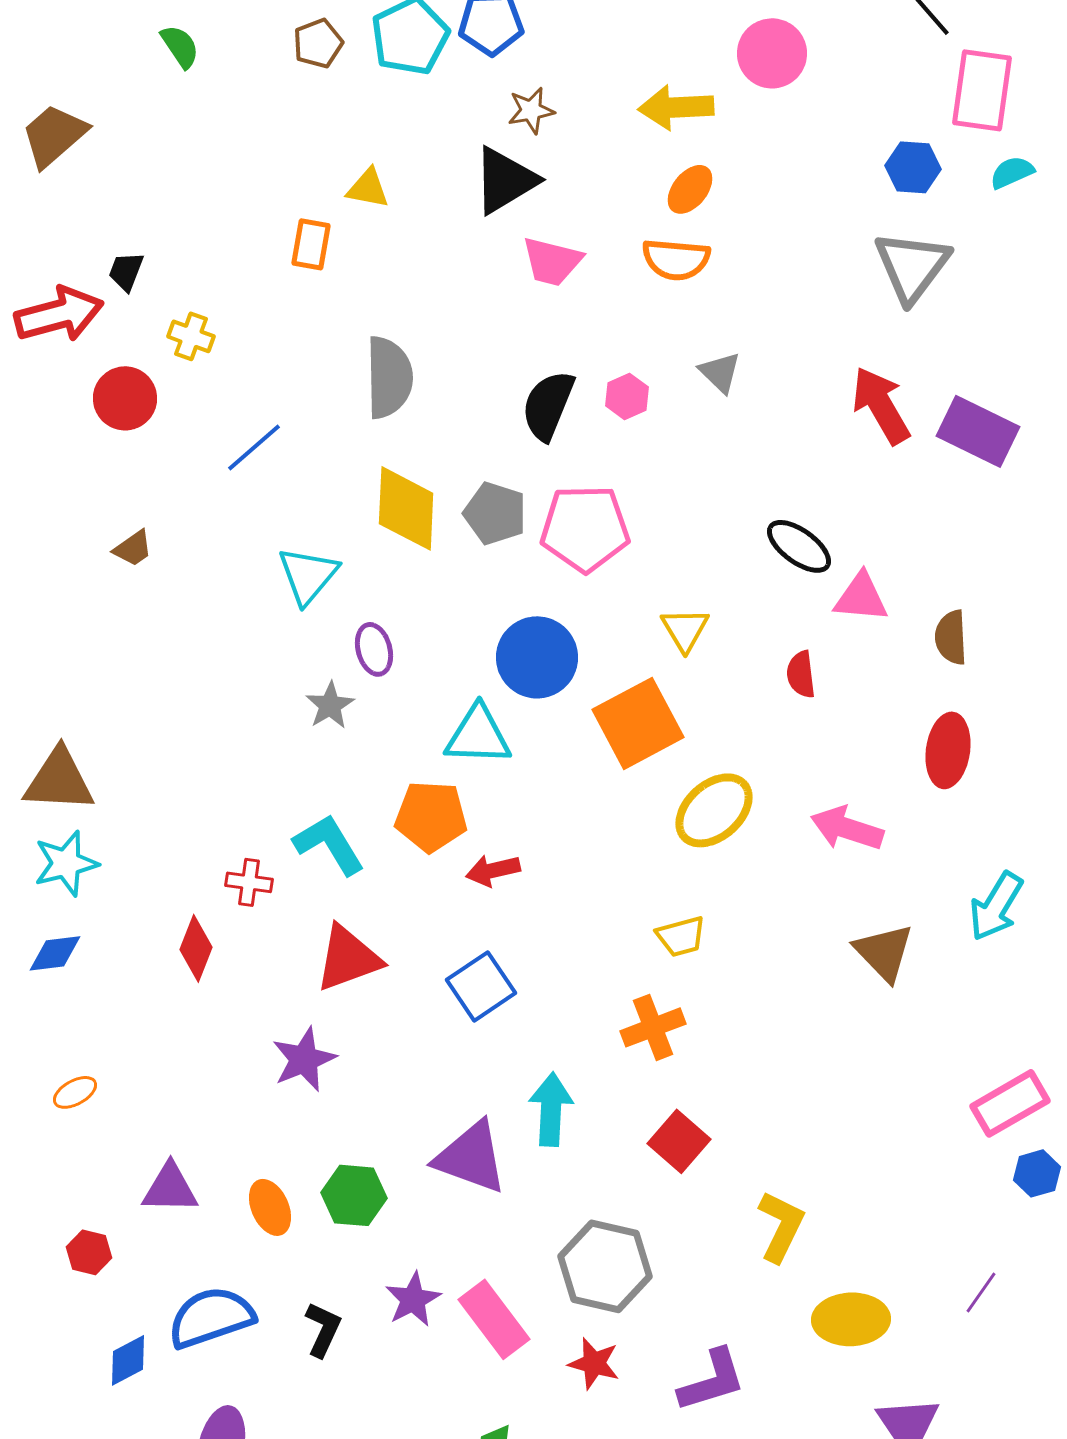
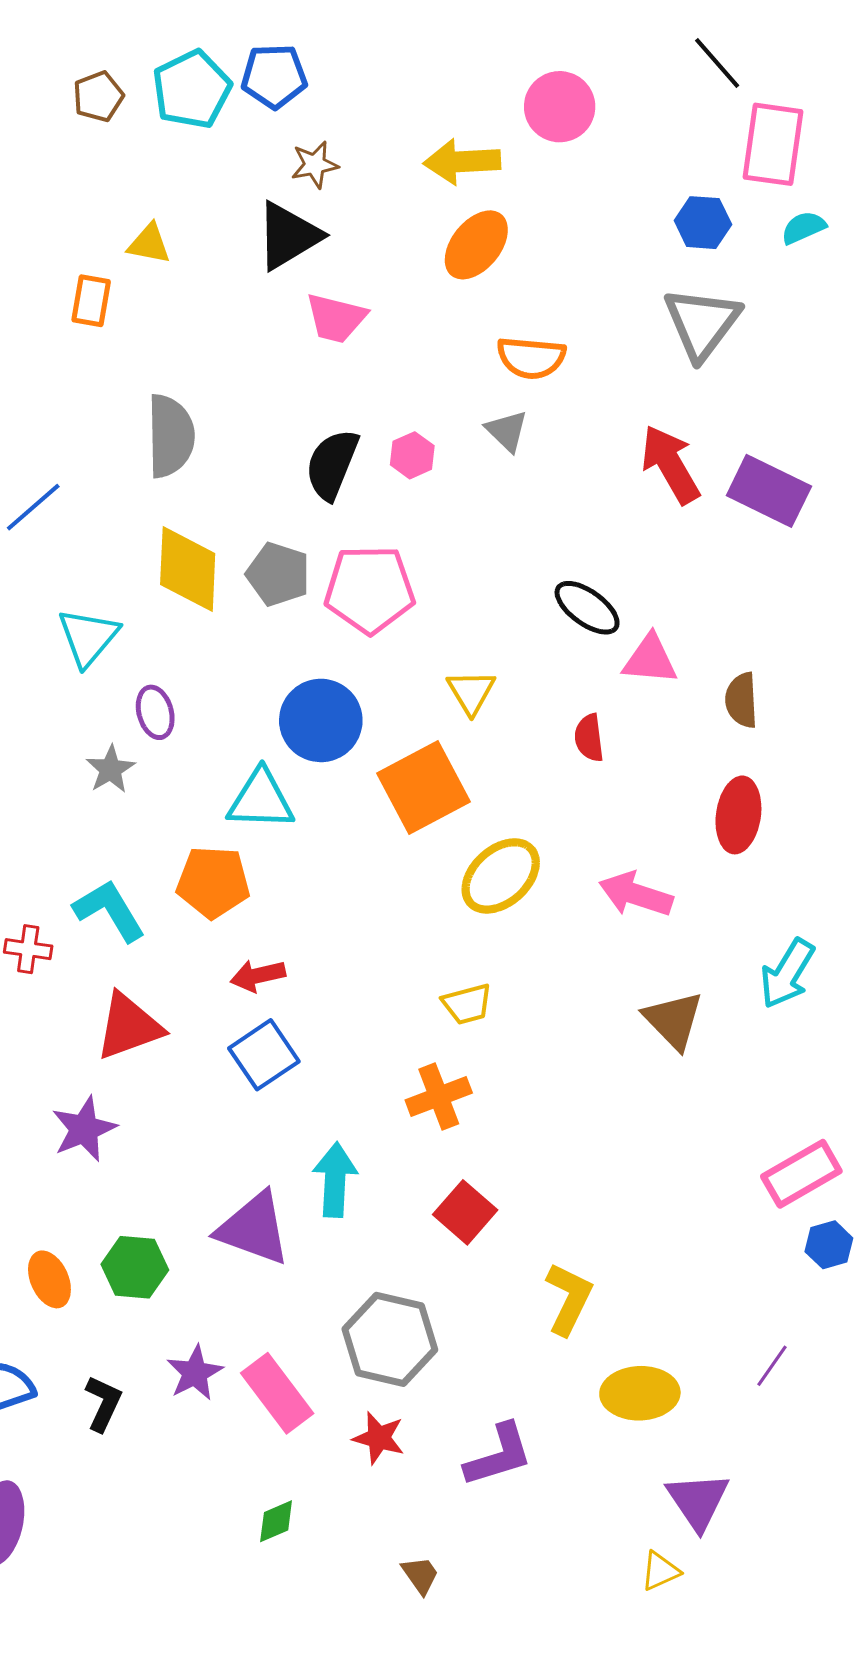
orange ellipse: (690, 189) -> (476, 245), size x1.4
orange semicircle: (676, 259) -> (531, 358), moved
red arrow: (493, 870) -> (258, 976), moved

